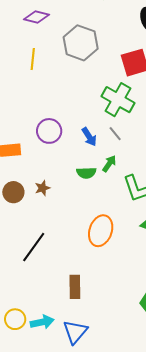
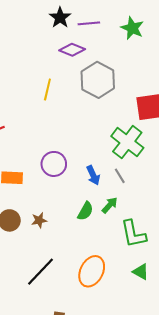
purple diamond: (37, 17) -> (72, 50), moved
green semicircle: (86, 173) -> (85, 211), turned -66
black line: (34, 247) -> (40, 272), moved

